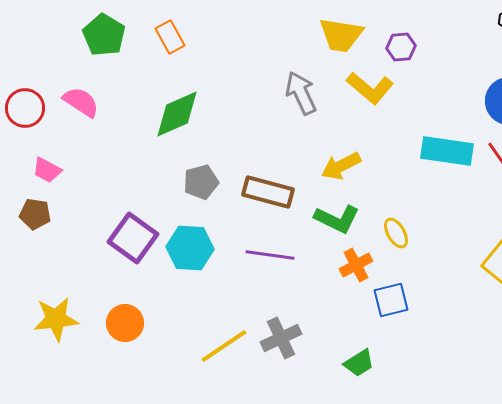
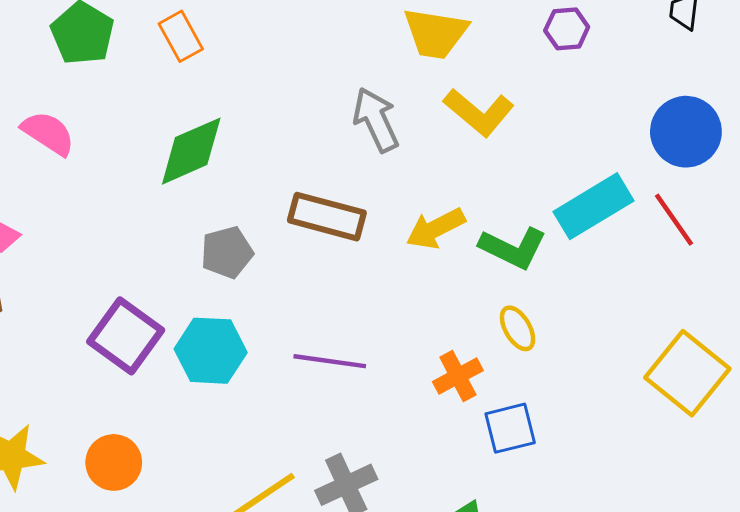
purple hexagon: (401, 47) -> (567, 29), moved
cyan rectangle: (447, 151) -> (594, 206), turned -39
brown rectangle: (268, 192) -> (327, 217), moved
green L-shape: (337, 219) -> (513, 248), moved

